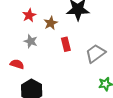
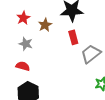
red rectangle: (66, 44) -> (73, 37), moved
red semicircle: (17, 64) -> (23, 66), moved

